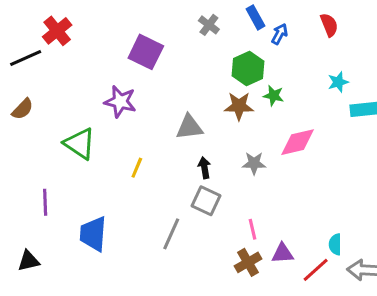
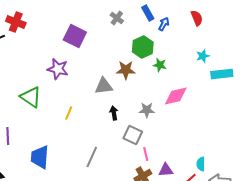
red cross: (57, 31) -> (16, 22), turned -30
brown star: (239, 106) -> (126, 70), moved
gray square: (206, 201) -> (133, 135), moved

